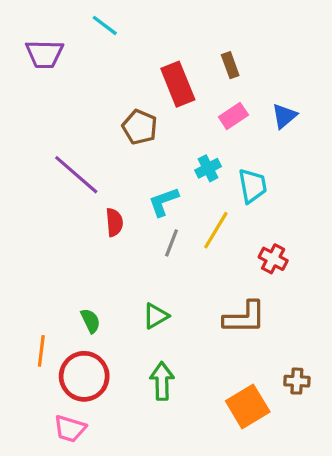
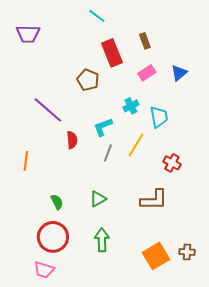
cyan line: (105, 25) -> (97, 16), moved
orange line: (41, 351) -> (26, 161), moved
brown cross: (297, 381) -> (187, 252), moved

